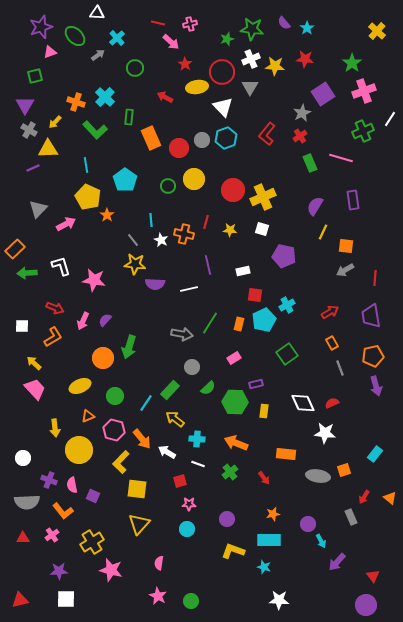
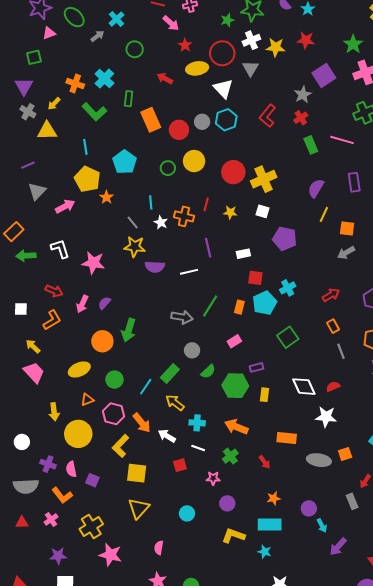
purple line: (33, 168) -> (28, 165), moved
pink star: (189, 504) -> (213, 478), moved

